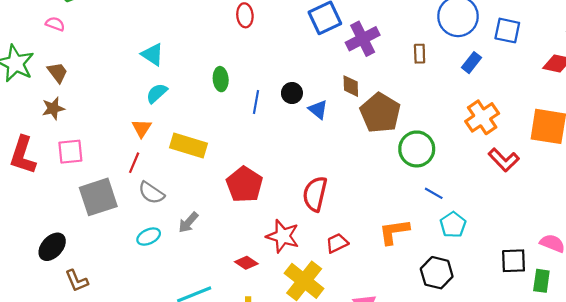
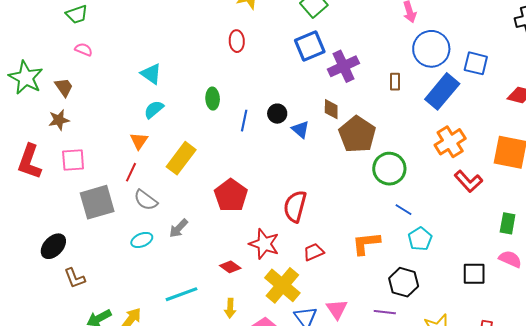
pink semicircle: (55, 24) -> (84, 49), moved
blue rectangle: (472, 63) -> (442, 91), size x1.8
yellow rectangle: (188, 145) -> (181, 158), turned -72
green rectangle: (541, 281) -> (508, 223), moved

